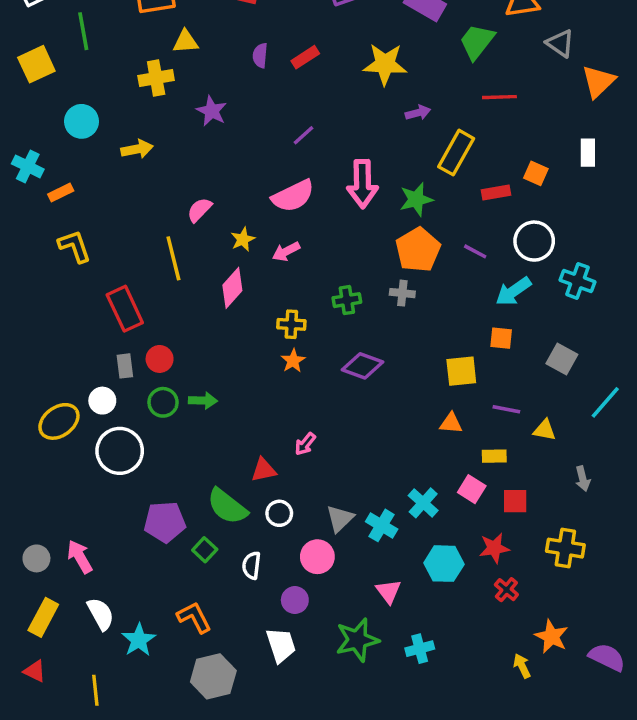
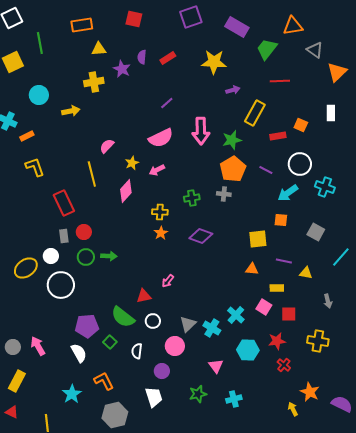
yellow cross: (156, 78) -> (94, 82), moved
purple star: (212, 111) -> (122, 69), moved
white semicircle: (101, 614) -> (79, 353), moved
green star: (357, 640) -> (198, 394), size x0.7

